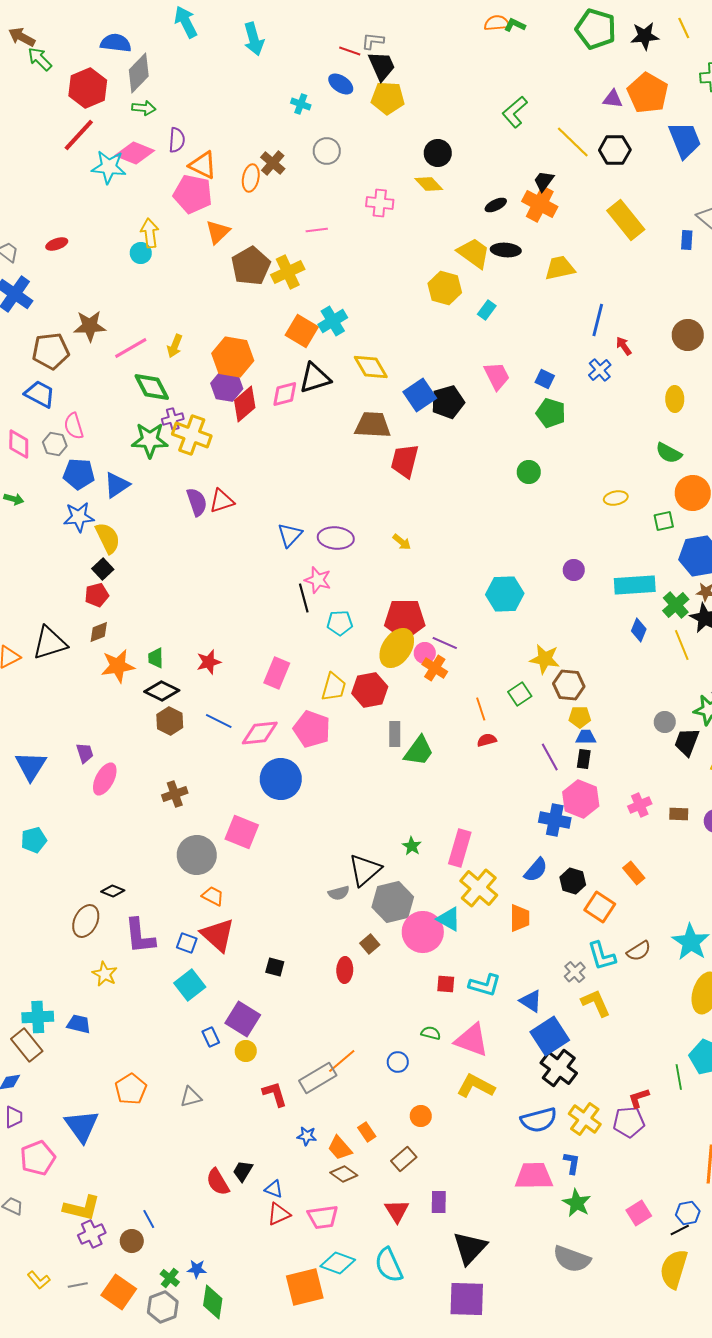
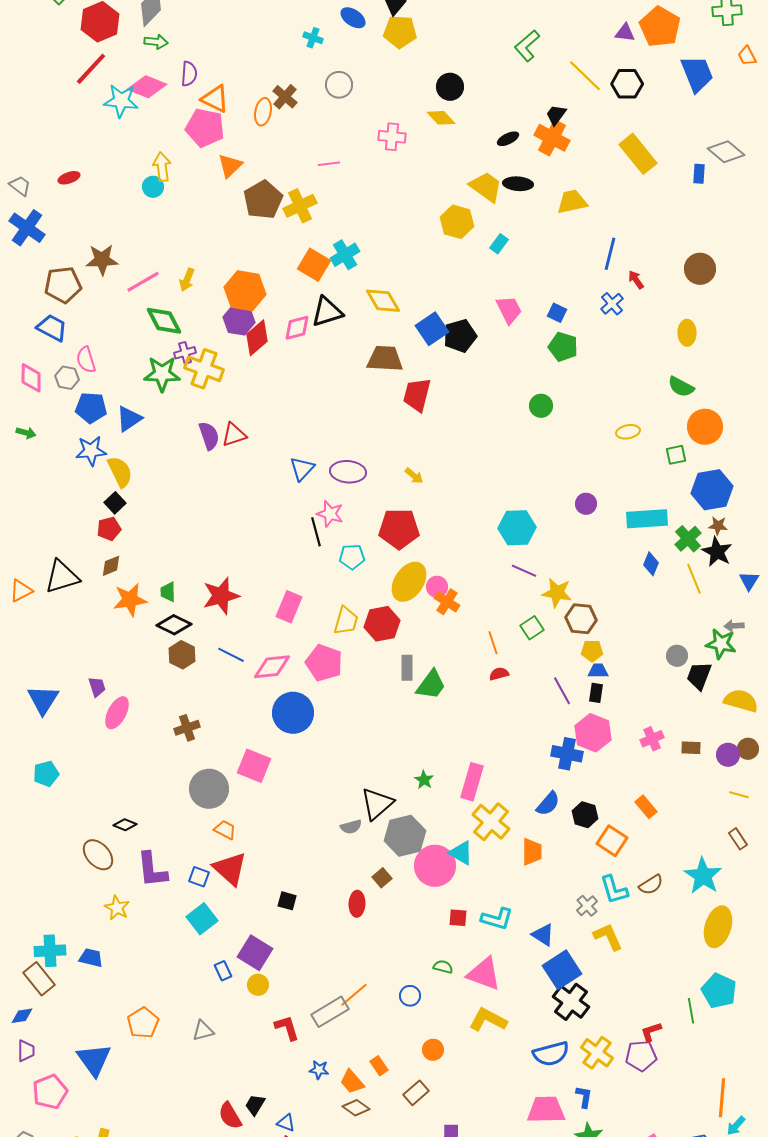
red pentagon: (405, 619) -> (399, 529), moved
purple line: (445, 643) -> (524, 571), moved
red star: (209, 662) -> (221, 596), size x1.5
brown ellipse: (86, 921) -> (98, 855), turned -68

